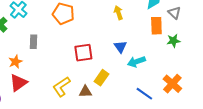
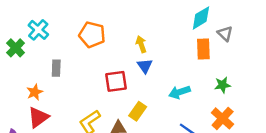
yellow arrow: (118, 13) -> (141, 44), moved
green star: (173, 41) -> (223, 85), moved
blue triangle: (120, 47) -> (145, 66), moved

